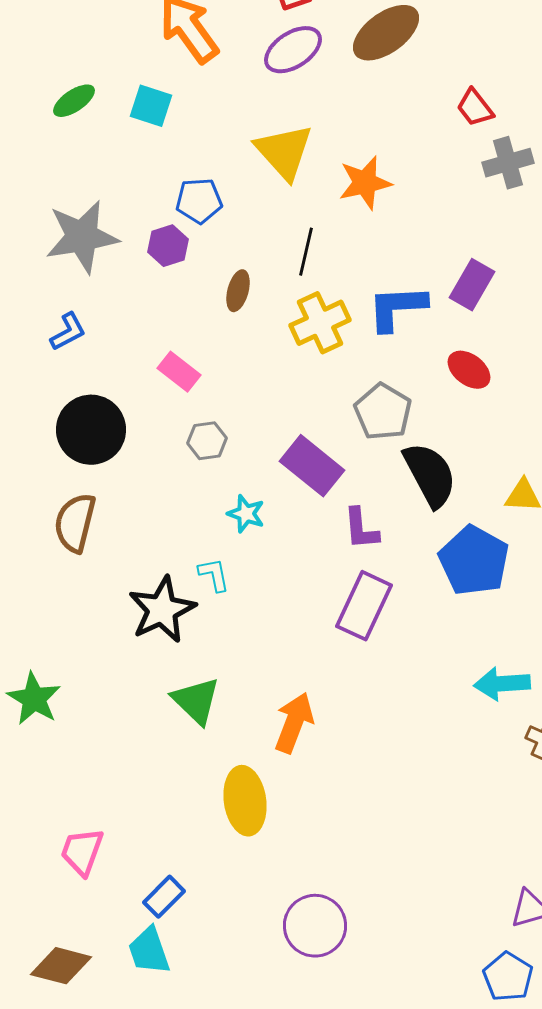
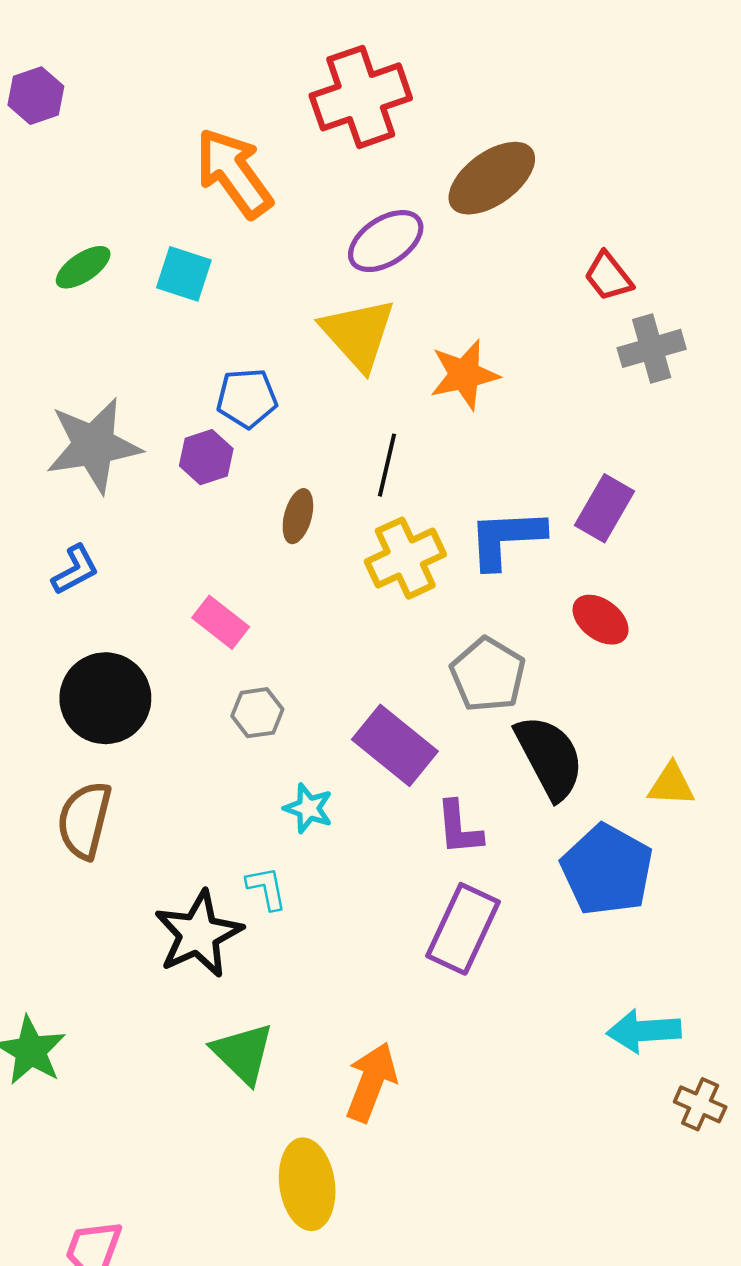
purple ellipse: (293, 50) -> (386, 241), moved

